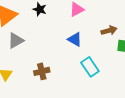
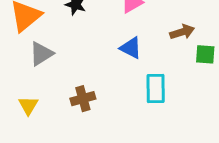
cyan rectangle: (90, 67) -> (156, 89), turned 36

